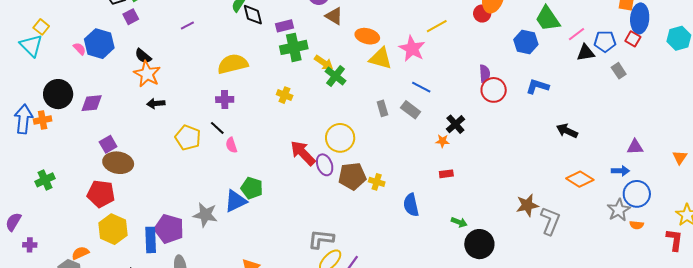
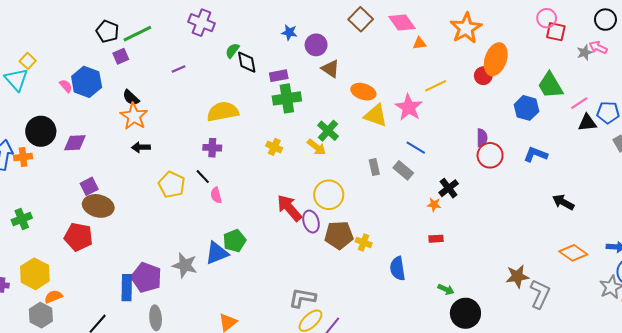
yellow arrow: (324, 63) -> (317, 147), moved
green pentagon: (252, 188) -> (234, 241), turned 30
yellow hexagon: (113, 229) -> (35, 274), moved

